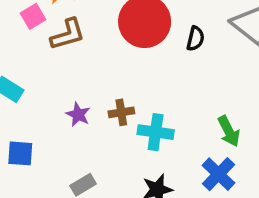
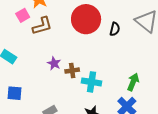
purple star: (78, 114) -> (54, 63), moved
green arrow: (229, 131) -> (133, 82), turned -132

